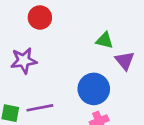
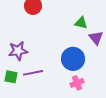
purple star: (24, 61) -> (18, 51), moved

